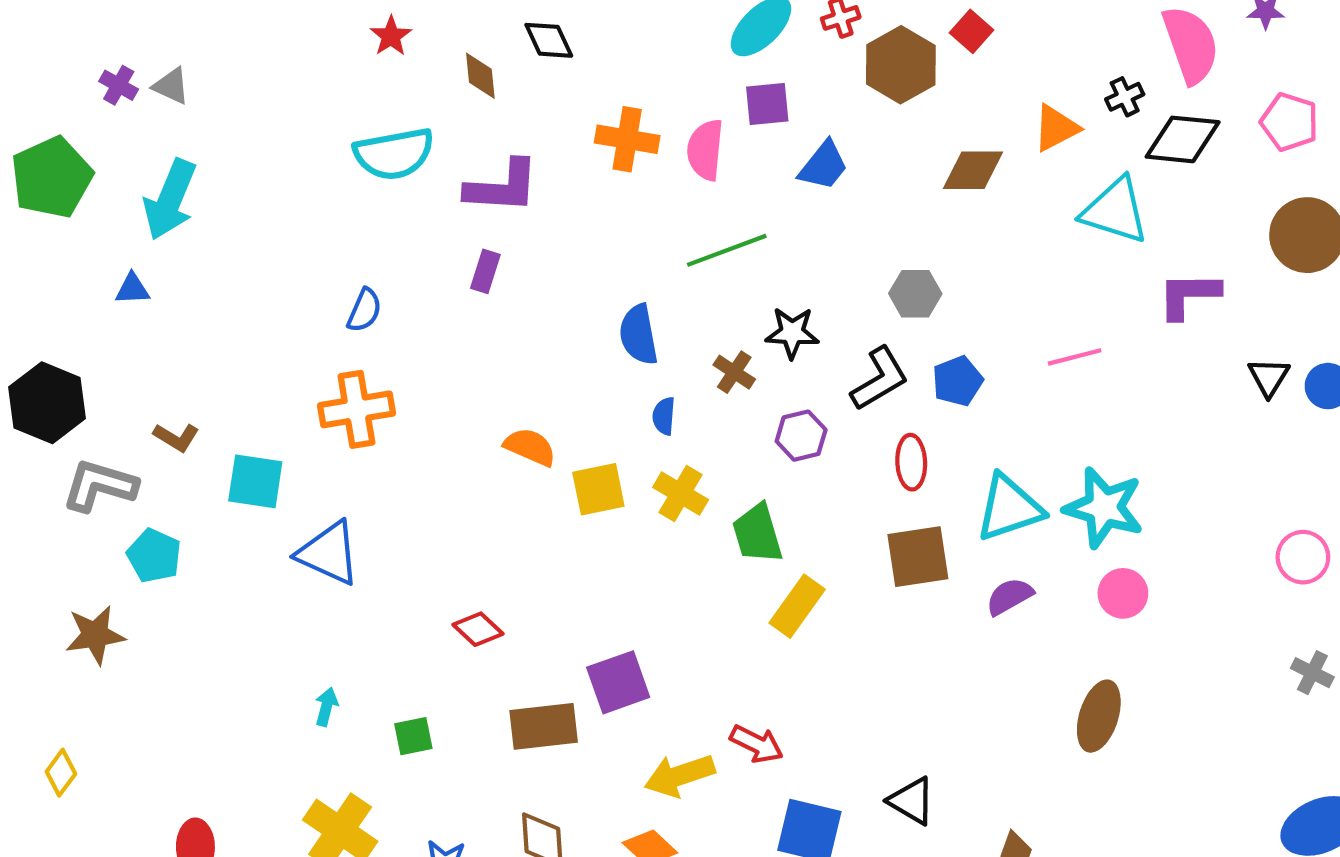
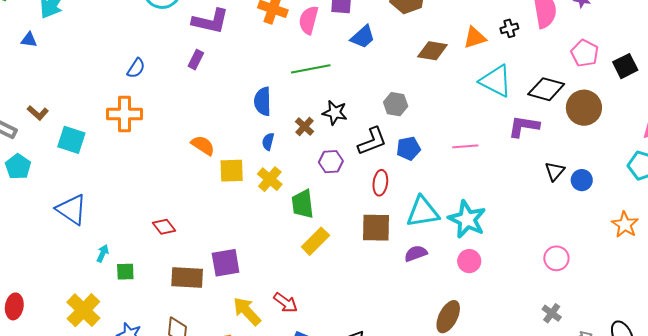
black diamond: (1183, 139) -> (546, 89), moved
blue triangle: (329, 553) -> (72, 210), moved
cyan arrow: (326, 707) -> (103, 253), moved
yellow arrow: (680, 775) -> (247, 311), turned 56

